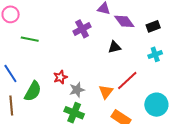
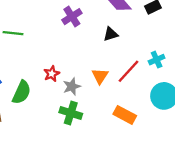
cyan cross: (155, 54) -> (157, 60), moved
orange triangle: (106, 92) -> (100, 76), moved

